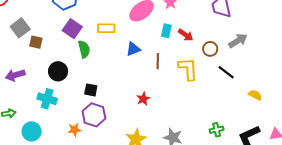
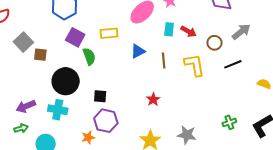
black circle: (58, 71) -> (66, 81), size x1.4
black line: (226, 72) -> (233, 64), turned -54
purple arrow: (15, 75) -> (26, 106), moved

